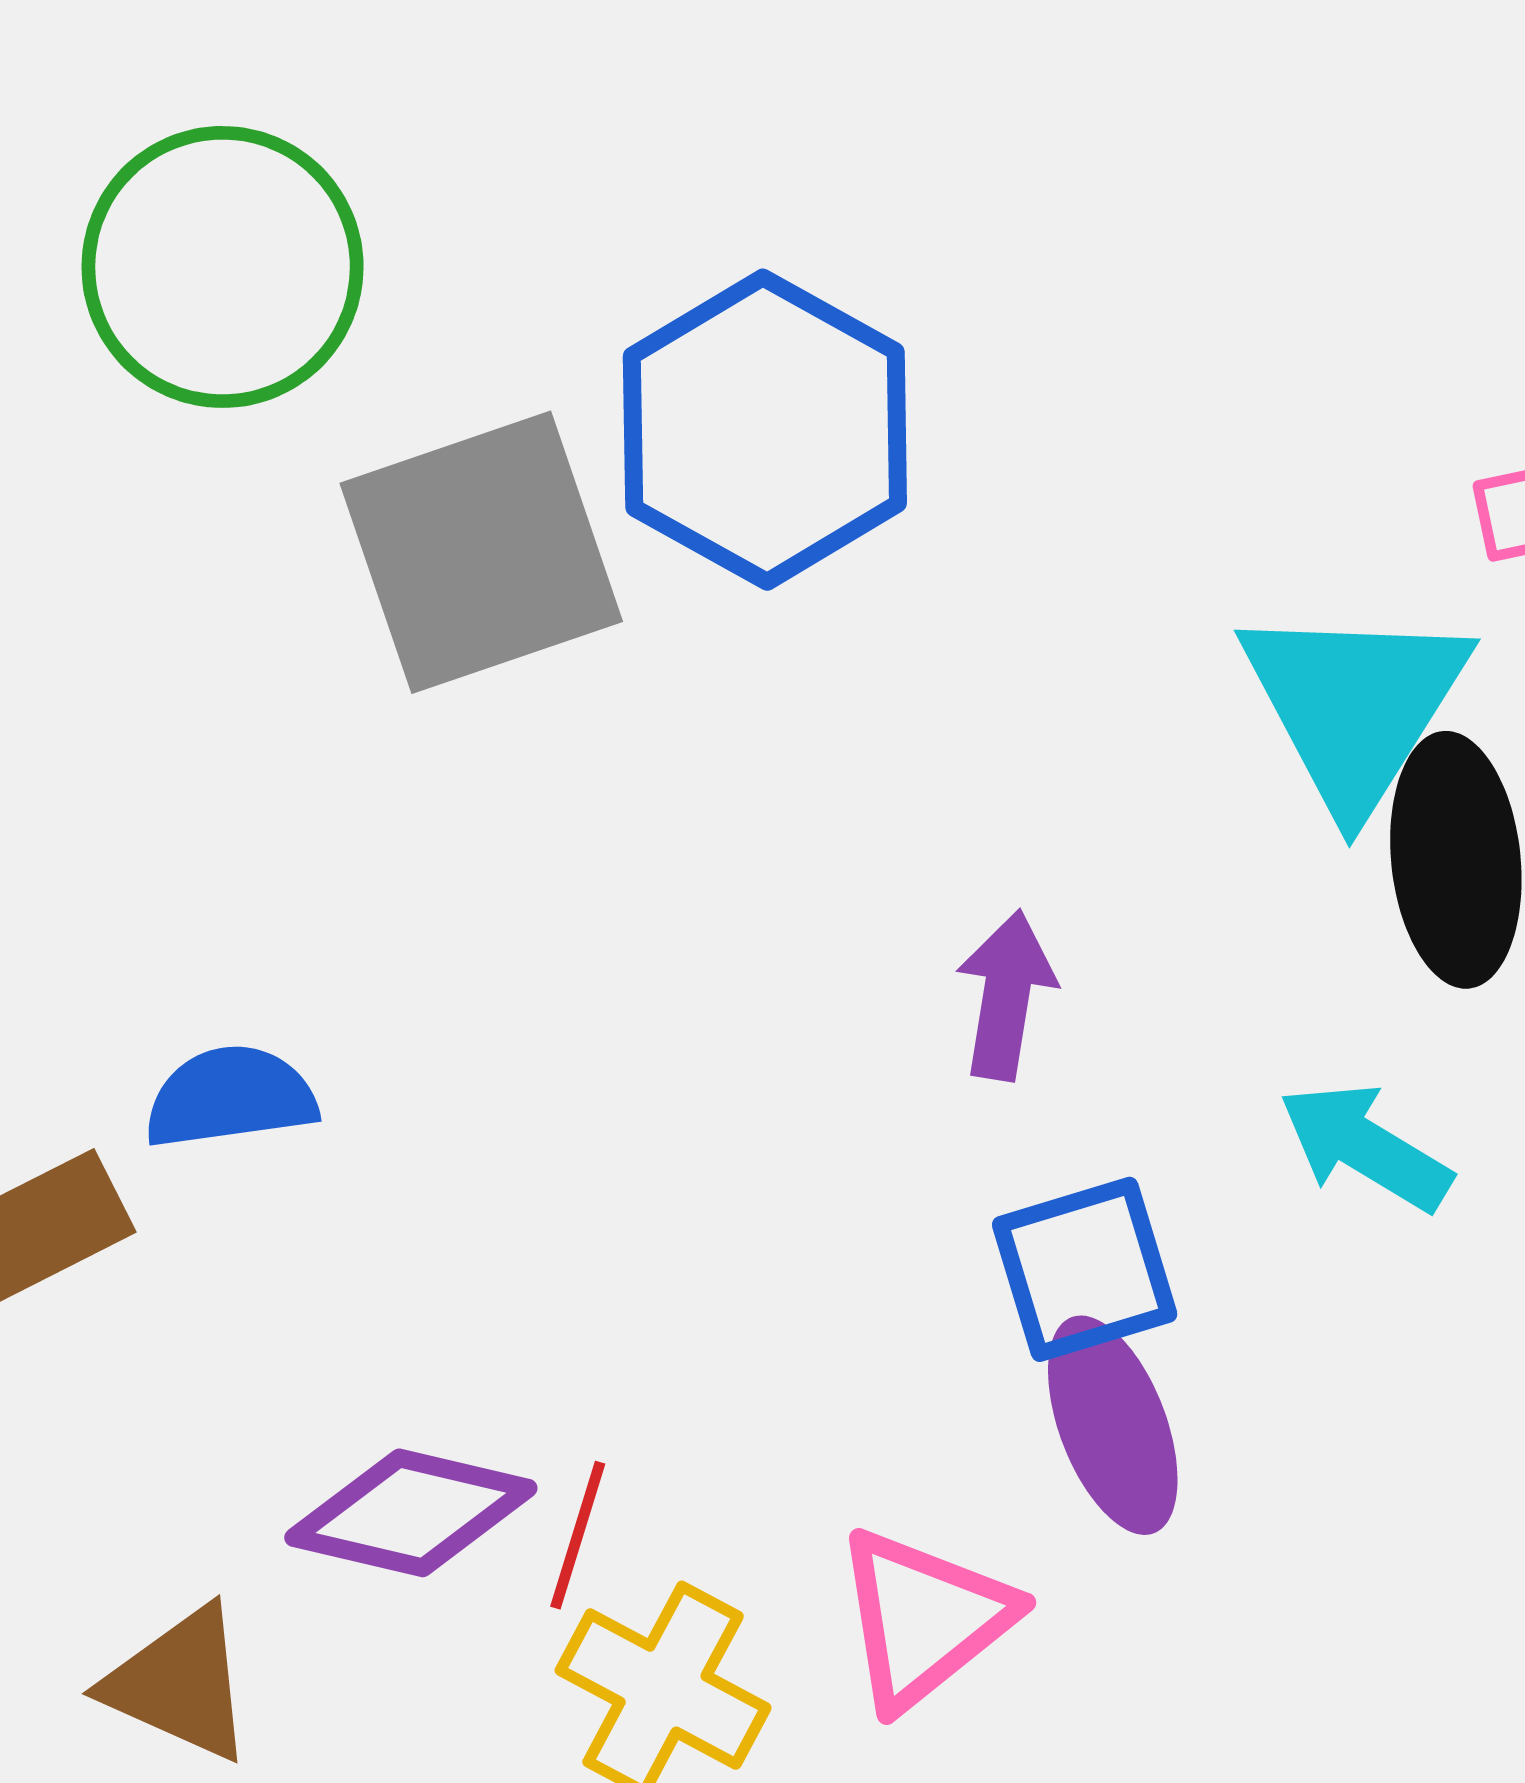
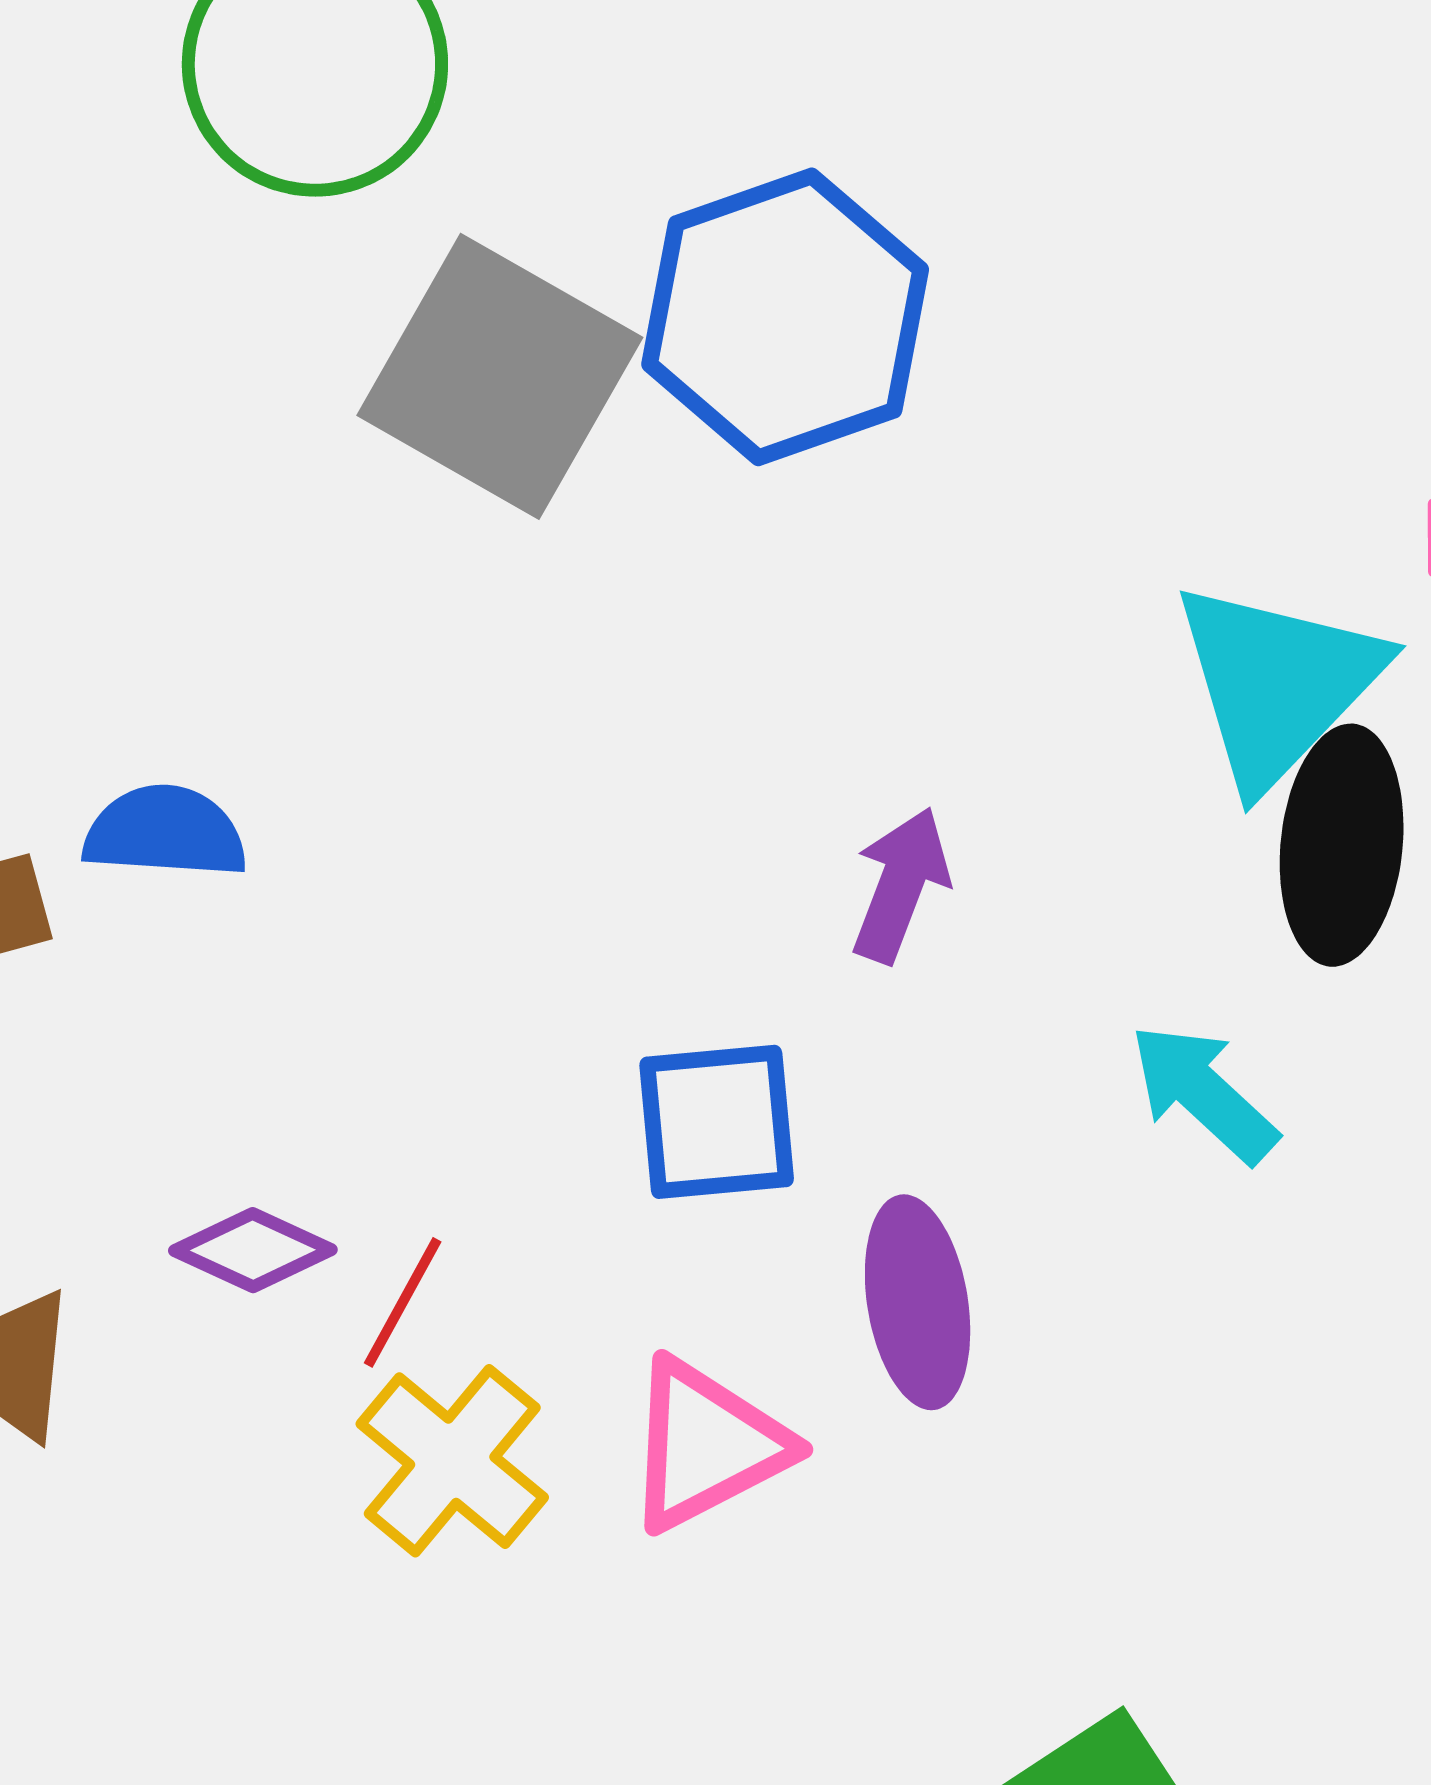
gray square: (481, 552) -> (500, 376), turned 37
blue square: (1085, 1269) -> (717, 1122), moved
purple diamond: (411, 1513) -> (253, 1250), size x0.7

